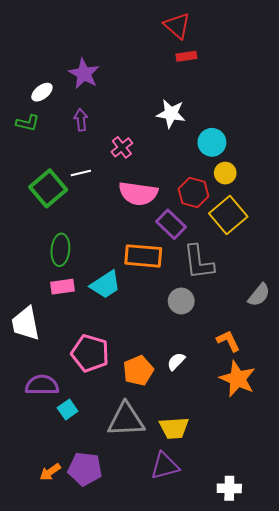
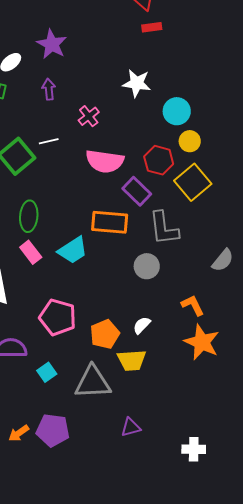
pink rectangle: (62, 287) -> (31, 252), turned 60
cyan square: (68, 410) -> (47, 372), moved
yellow trapezoid: (174, 428) -> (132, 360), moved
purple triangle: (165, 466) -> (131, 427), size x0.7

